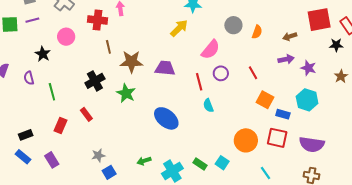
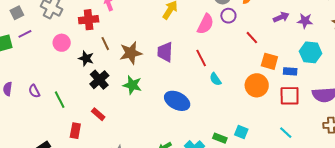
black star: (43, 54) -> (86, 58), moved
purple trapezoid: (165, 68) -> (165, 52), turned -80
purple circle: (221, 73) -> (228, 16), moved
orange circle: (246, 140) -> (257, 85), moved

